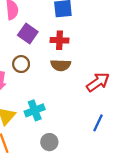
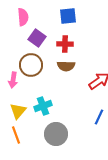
brown circle: (21, 64) -> (31, 65), size x1.5
gray circle: (49, 142) -> (56, 134), size x1.5

